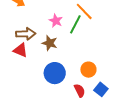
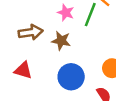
red triangle: (20, 50) -> (23, 70), moved

